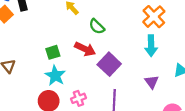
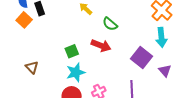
purple square: (109, 64) -> (141, 57), moved
cyan star: (55, 76) -> (76, 72), turned 30

